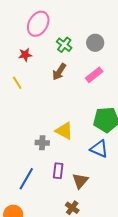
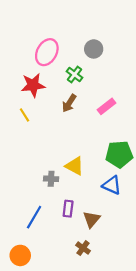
gray circle: (95, 43) -> (94, 49), moved
red star: (25, 55) -> (33, 85), size x1.6

